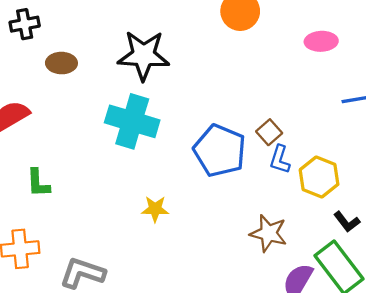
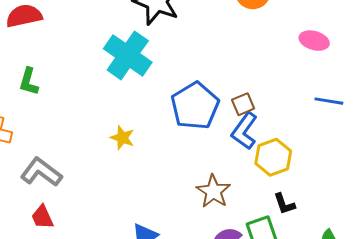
blue L-shape: (280, 159) -> (244, 131), size x1.4

